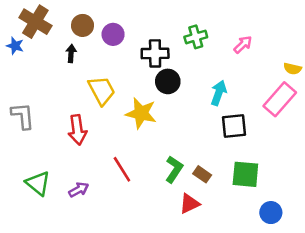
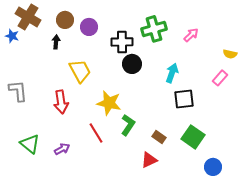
green cross: (196, 37) -> (154, 29), size x1.4
pink rectangle: (280, 99) -> (220, 78), size x0.6
yellow star: (141, 113) -> (109, 103), moved
green L-shape: (174, 169) -> (128, 125), moved
green square: (245, 174) -> (193, 137), turned 30

